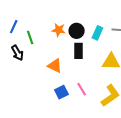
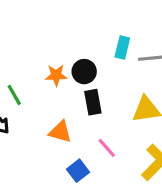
cyan rectangle: (97, 33) -> (122, 48), moved
pink line: (82, 89) -> (107, 148), moved

